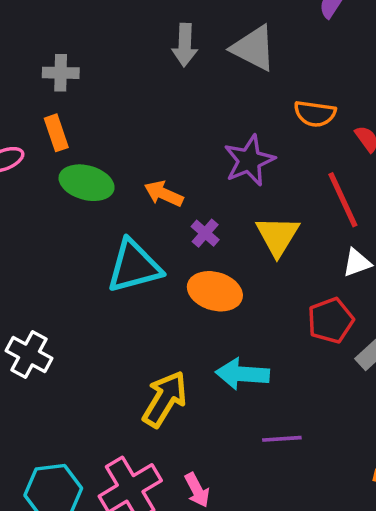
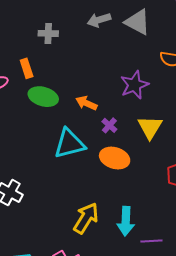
gray arrow: (185, 45) -> (99, 20), turned 70
gray cross: (61, 73) -> (48, 33), moved
cyan arrow: (242, 374) -> (126, 221), moved, turned -92

